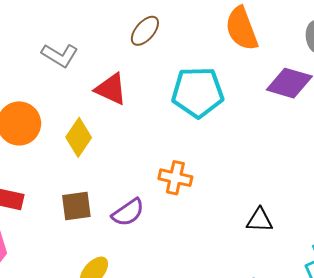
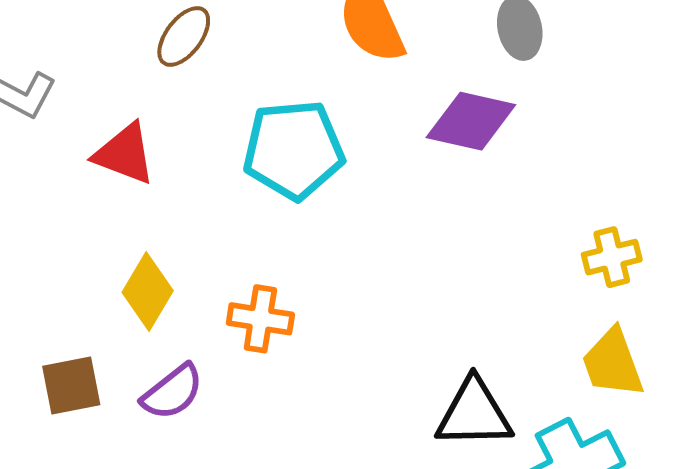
yellow diamond: (79, 137) -> (148, 291), moved
black triangle: (260, 220) -> (474, 413), moved, size x1.5

